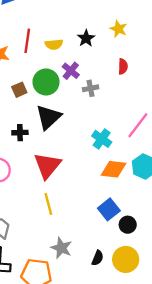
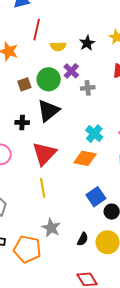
red line: (27, 41) -> (37, 30), moved
orange diamond: (114, 169) -> (85, 158), moved

